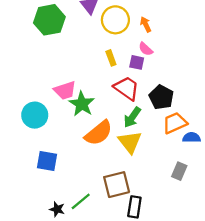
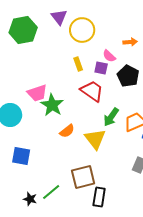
orange arrow: (146, 24) -> (130, 42), moved, turned 112
black pentagon: (161, 97) -> (128, 76), moved
green arrow: (132, 117) -> (111, 117), moved
orange semicircle: (99, 133) -> (67, 131), size x0.6

